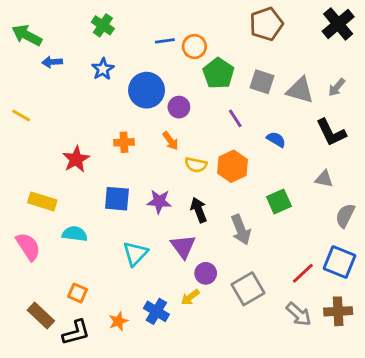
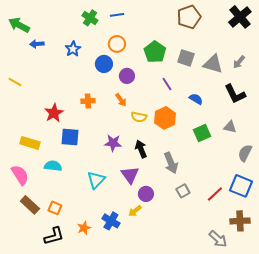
green cross: (103, 25) -> (90, 18), moved
blue line: (165, 41) -> (117, 15), moved
orange circle: (194, 46) -> (117, 44), moved
blue circle: (147, 90) -> (104, 64), size x0.7
blue square: (117, 199) -> (70, 137), moved
green square: (279, 201) -> (202, 133), moved
gray square: (248, 289) -> (183, 191), moved, size x0.6
gray arrow: (299, 314) -> (218, 239), moved
brown rectangle: (41, 316) -> (30, 205), moved

